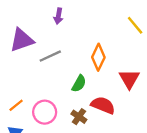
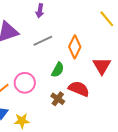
gray line: (50, 56) -> (43, 41), moved
pink circle: (45, 112) -> (25, 83), moved

